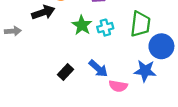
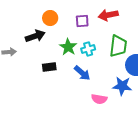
blue arrow: (98, 69) -> (82, 73), moved
black rectangle: (66, 72) -> (49, 67), moved, turned 40

